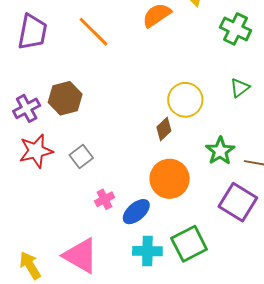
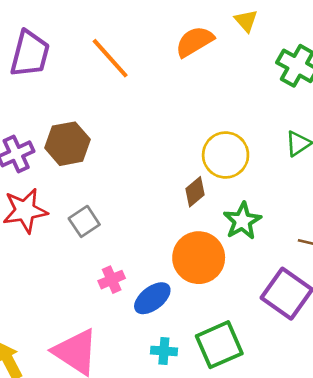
green star: (220, 151) -> (242, 221), moved
cyan cross: (147, 251) -> (164, 351), size x0.7

